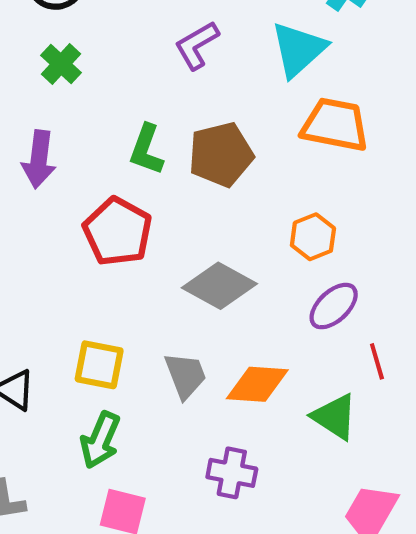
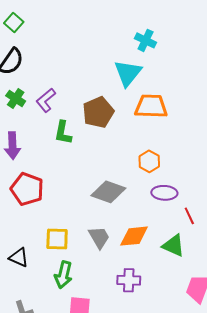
purple L-shape: (197, 45) -> (46, 100), moved
brown pentagon: (221, 155) -> (98, 112), moved
red pentagon: (118, 232) -> (27, 189), moved
purple ellipse: (334, 306) -> (164, 193), turned 55

